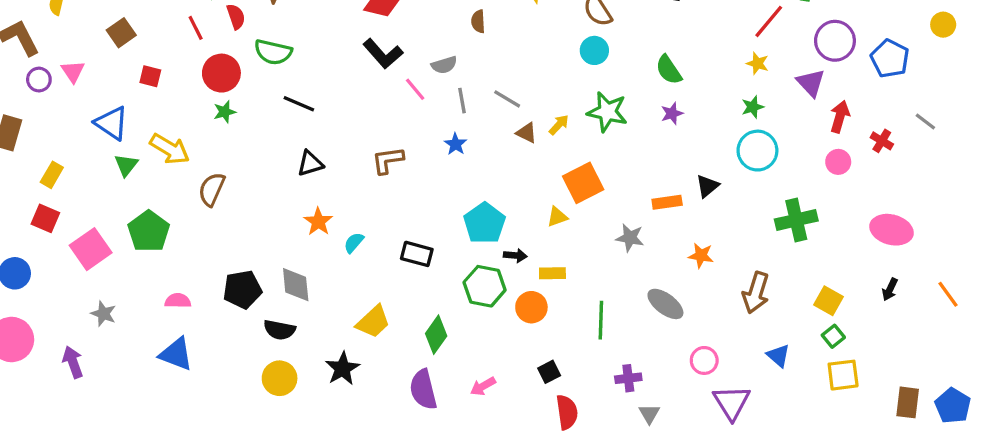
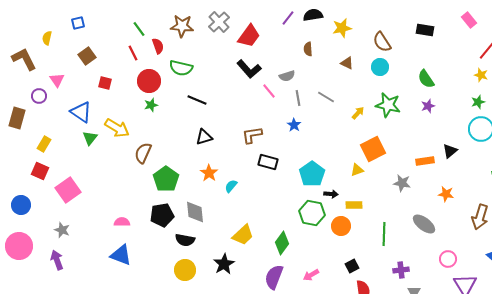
purple circle: (39, 80) -> (39, 96), moved
brown triangle: (527, 133) -> (347, 63), moved
green pentagon: (149, 231) -> (166, 179), moved
black rectangle: (417, 254) -> (268, 162), moved
gray star: (104, 314) -> (62, 230), moved
purple semicircle: (423, 390) -> (274, 277), turned 35

